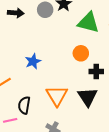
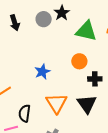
black arrow: (16, 13) -> (15, 23), turned 70
blue star: (33, 61) -> (42, 72), moved

